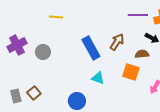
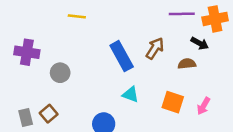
purple cross: (17, 45) -> (27, 52), turned 36
gray circle: (43, 52) -> (60, 73), moved
orange square: (131, 72) -> (173, 102), moved

